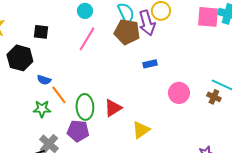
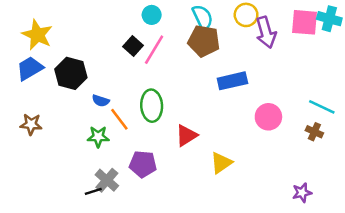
purple arrow: (147, 23) -> (266, 32), moved
black square: (41, 32) -> (133, 46), moved, turned 35
blue rectangle: (150, 64) -> (232, 81), size x1.6
brown cross: (214, 97) -> (314, 132), moved
green ellipse: (85, 107) -> (152, 106), moved

